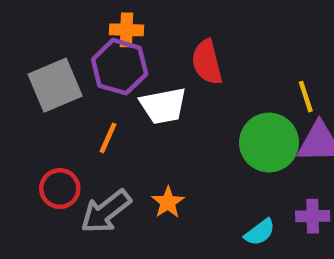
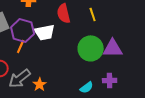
purple hexagon: (120, 67) -> (23, 30), moved
yellow line: (306, 97) -> (93, 14), moved
orange star: (168, 202) -> (40, 84), moved

